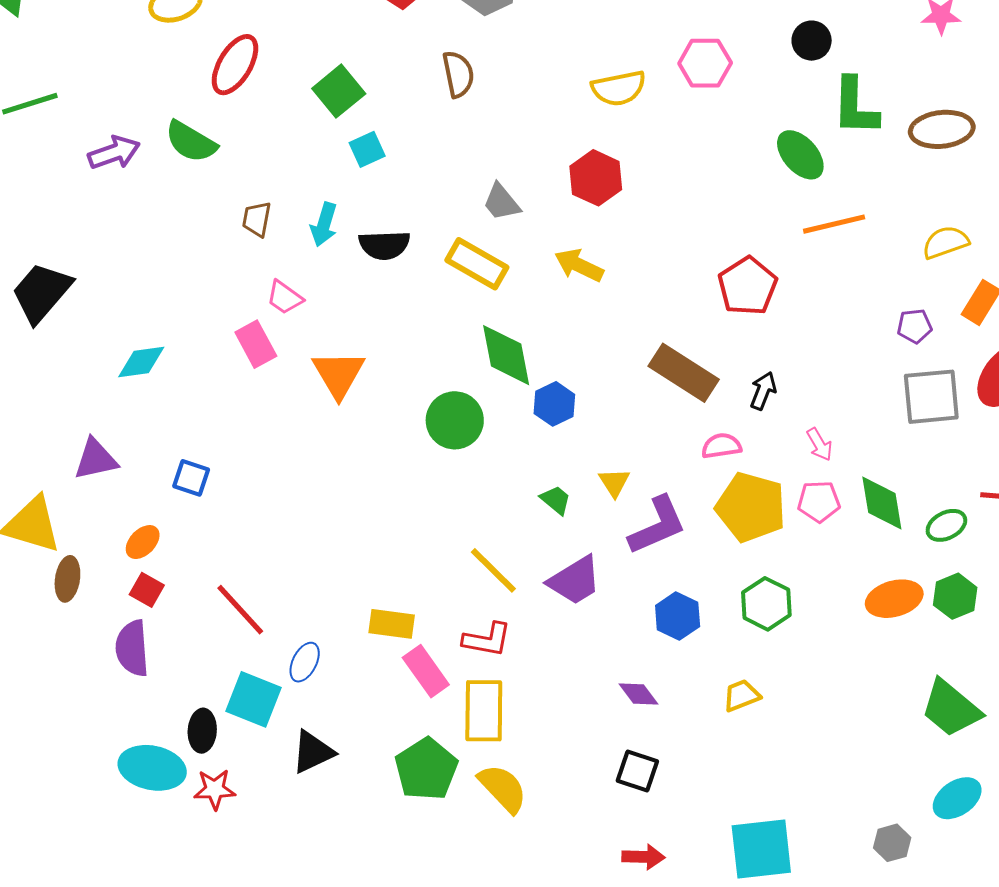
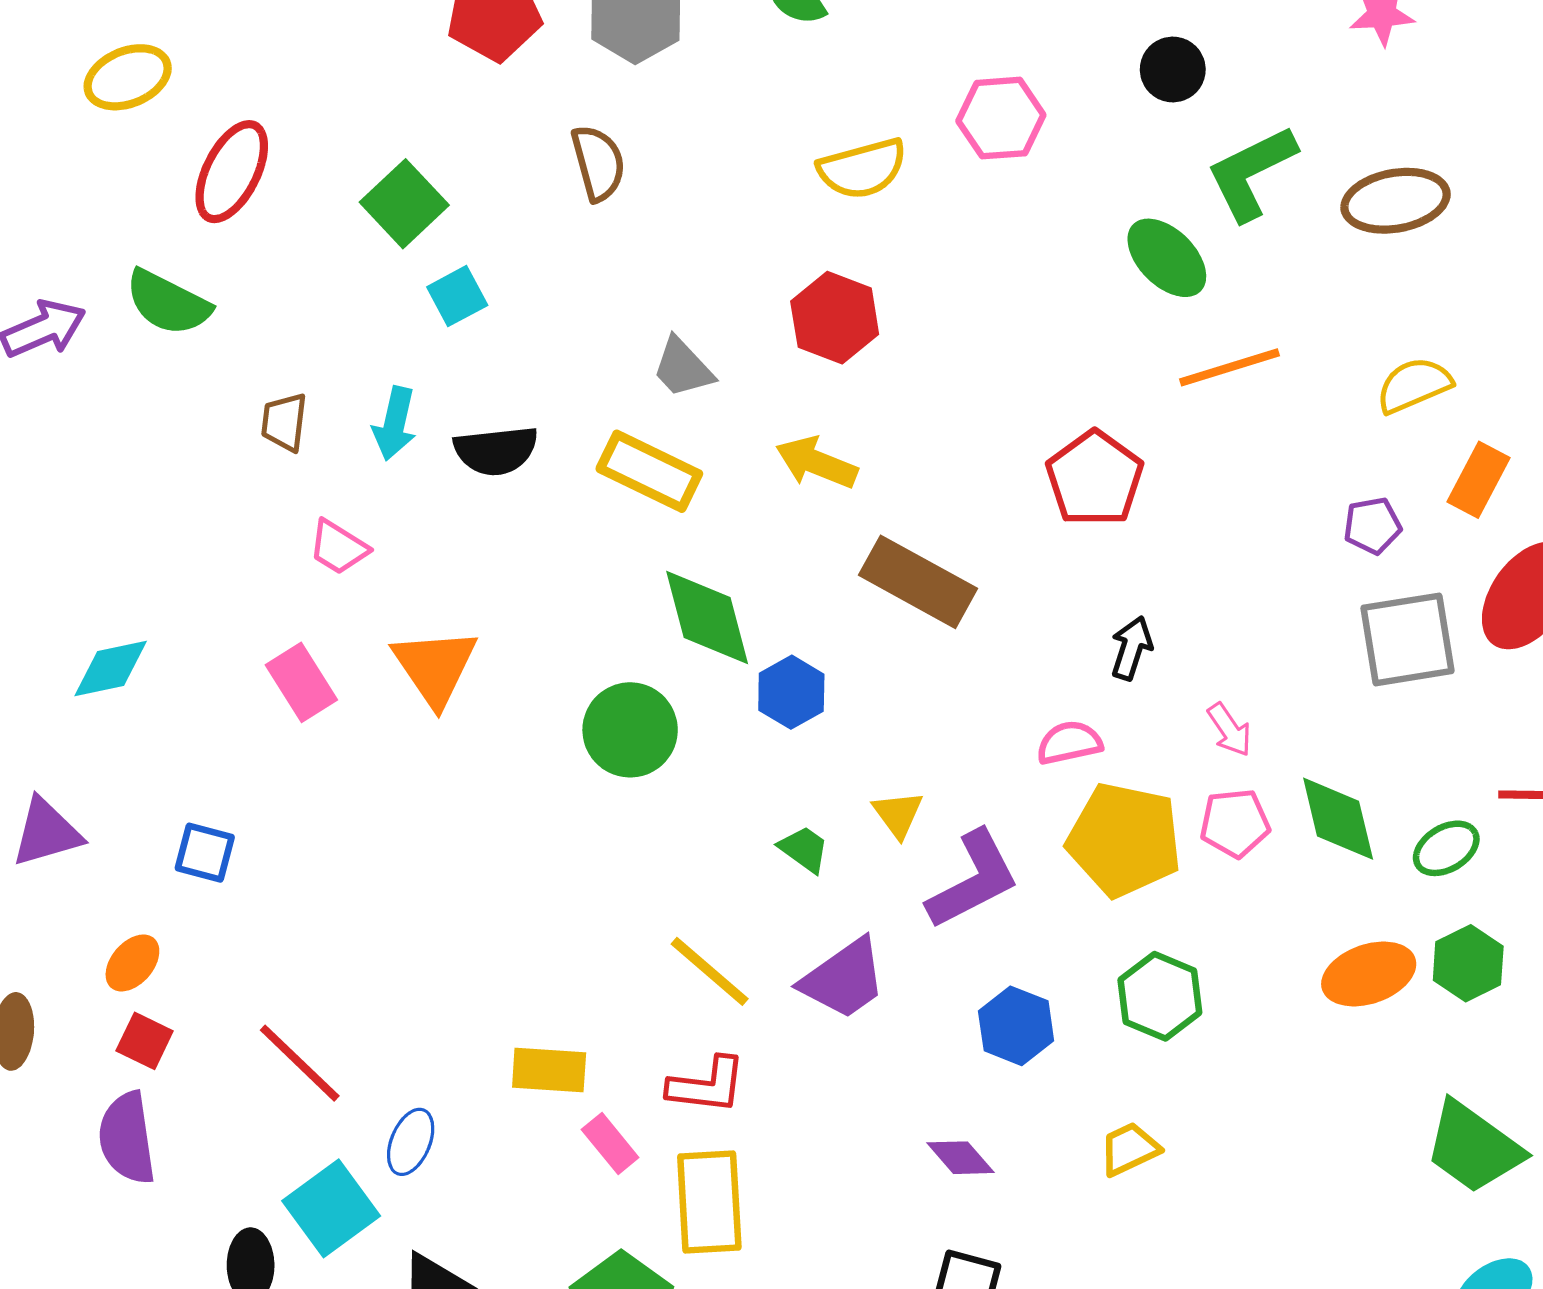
green L-shape: (855, 106) -> (1251, 173), turned 66
pink rectangle: (256, 344) -> (301, 682), moved
brown rectangle: (684, 373) -> (918, 582), moved
pink rectangle: (426, 671) -> (610, 1143), size x0.7
cyan square: (253, 699) -> (331, 1208), turned 36

